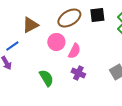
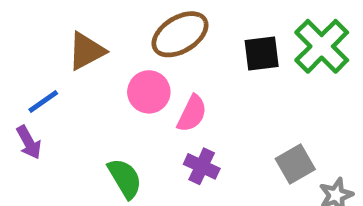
black square: (97, 15) -> (262, 54), moved

